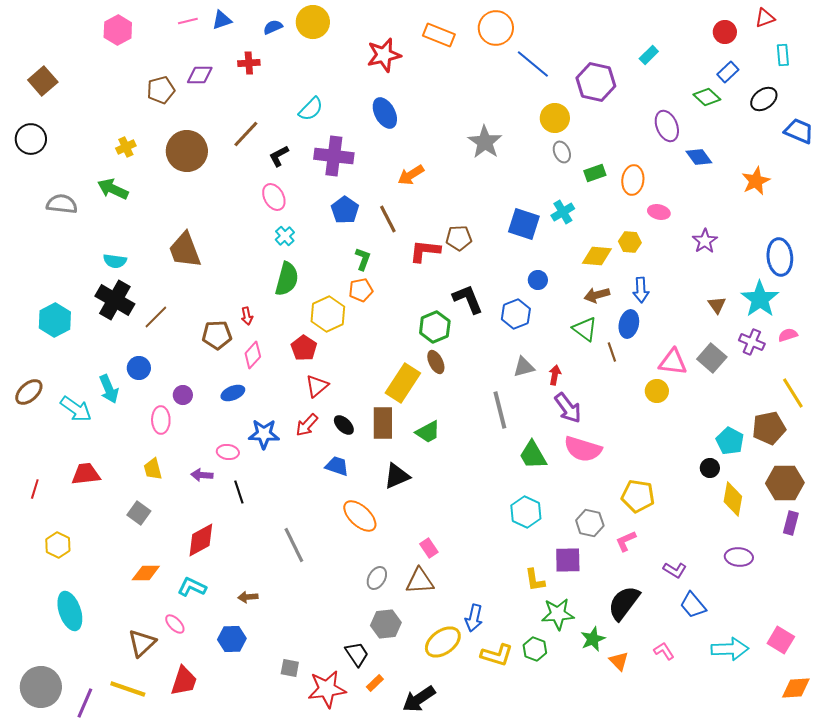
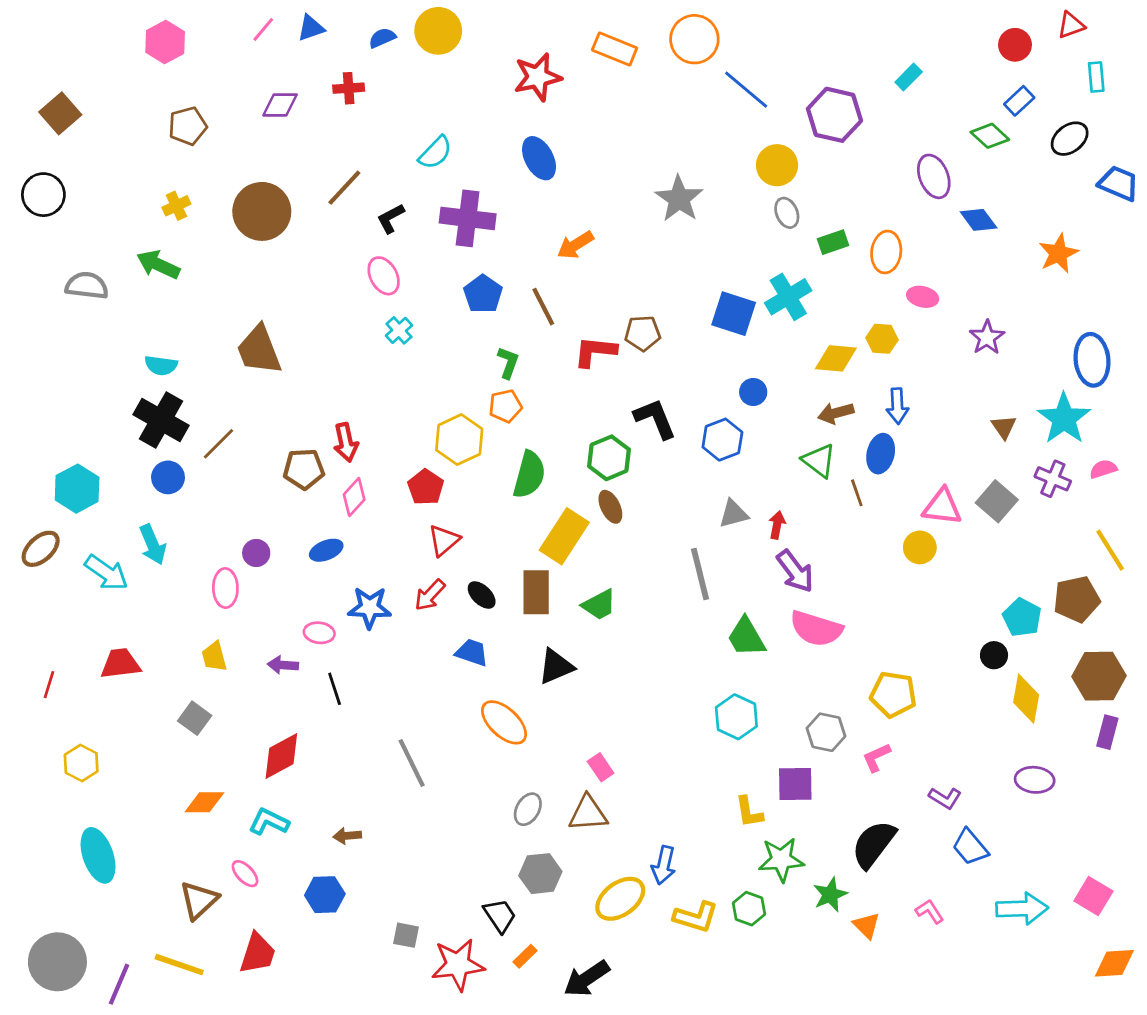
pink line: (188, 21) -> (263, 29), turned -36
brown pentagon: (161, 90) -> (188, 126), moved
cyan cross: (563, 212) -> (788, 297), size x1.4
green semicircle: (287, 279) -> (529, 475), moved
red arrow: (247, 316) -> (346, 442), size x1.5
cyan hexagon: (55, 320) -> (77, 489), moved
blue circle: (139, 368) -> (168, 477), moved

